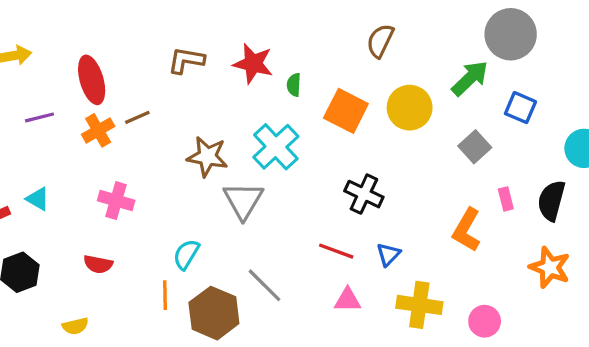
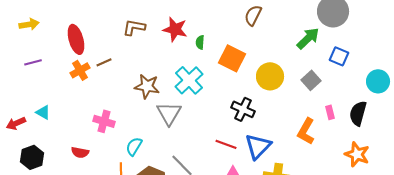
yellow circle: (410, 108) -> (270, 76), moved
purple line: (39, 117) -> (33, 62), moved
pink cross: (116, 201) -> (104, 121), moved
blue triangle: (388, 254) -> (258, 146), size x1.8

